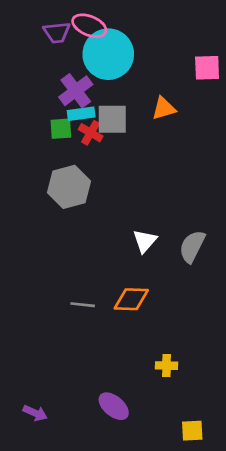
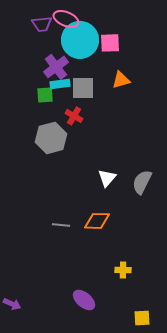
pink square: (207, 68) -> (110, 43), moved
red cross: (91, 133) -> (74, 116), moved
purple arrow: (35, 413) -> (12, 304), moved

